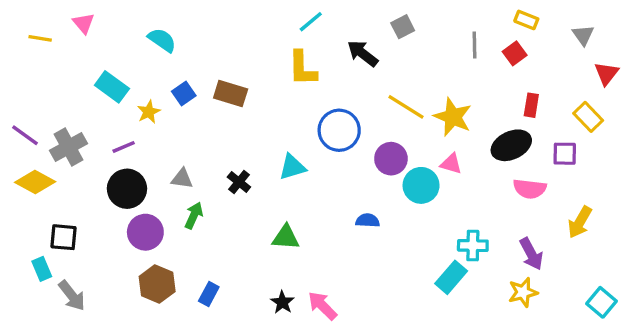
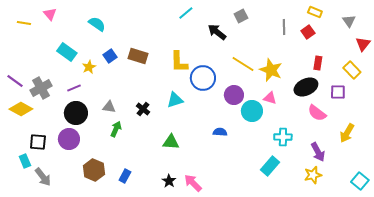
yellow L-shape: (302, 68) -> (179, 62), moved
pink semicircle: (530, 189) -> (317, 113), turned 30
purple circle: (145, 232) -> (69, 139), moved
cyan cross: (473, 246) -> (283, 137), moved

